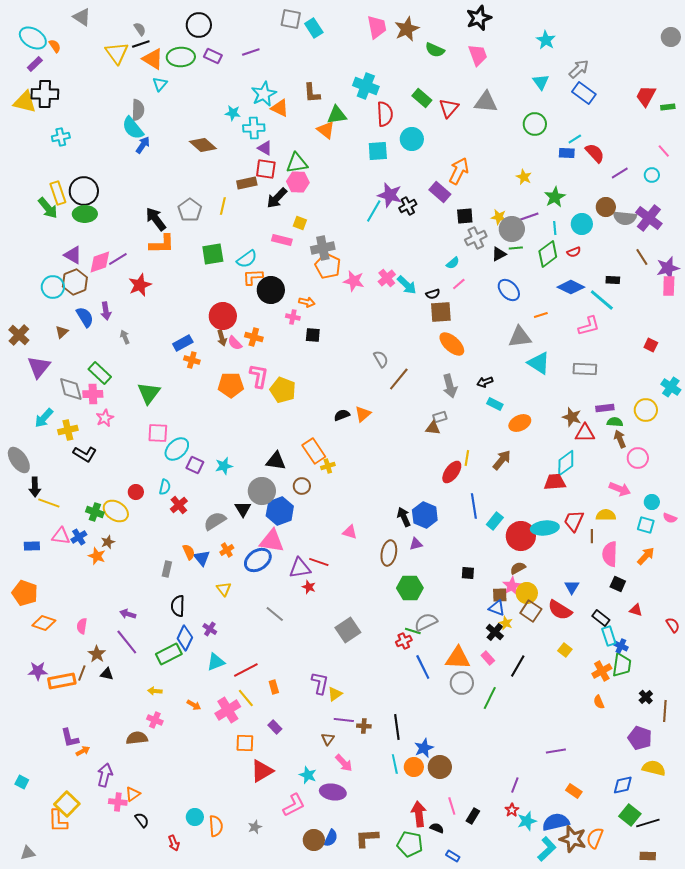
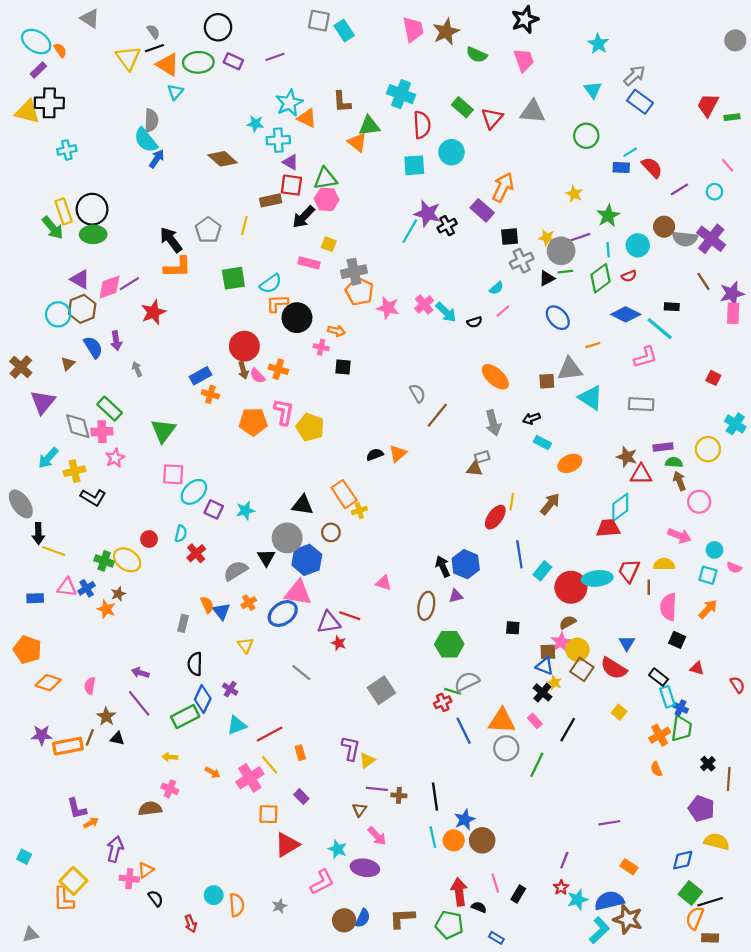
brown square: (441, 312) -> (547, 381), moved, size x0.7
orange semicircle: (595, 838) -> (695, 918), moved

